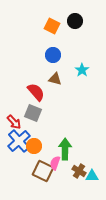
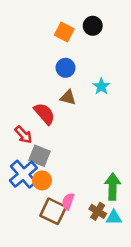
gray square: (33, 113) -> (40, 156), moved
red arrow: (14, 122) -> (23, 135), moved
green arrow: (65, 149) -> (113, 187), moved

